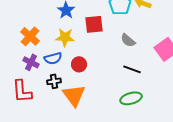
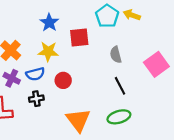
gray semicircle: (128, 40) -> (116, 55), turned 35
black line: (132, 69) -> (120, 86), turned 42
orange triangle: (74, 95) -> (78, 120), moved

